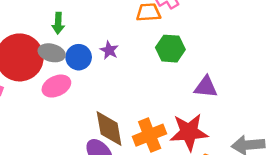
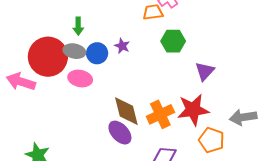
pink ellipse: (56, 86) -> (80, 79), turned 40
purple triangle: (206, 87) -> (205, 71), turned -50

